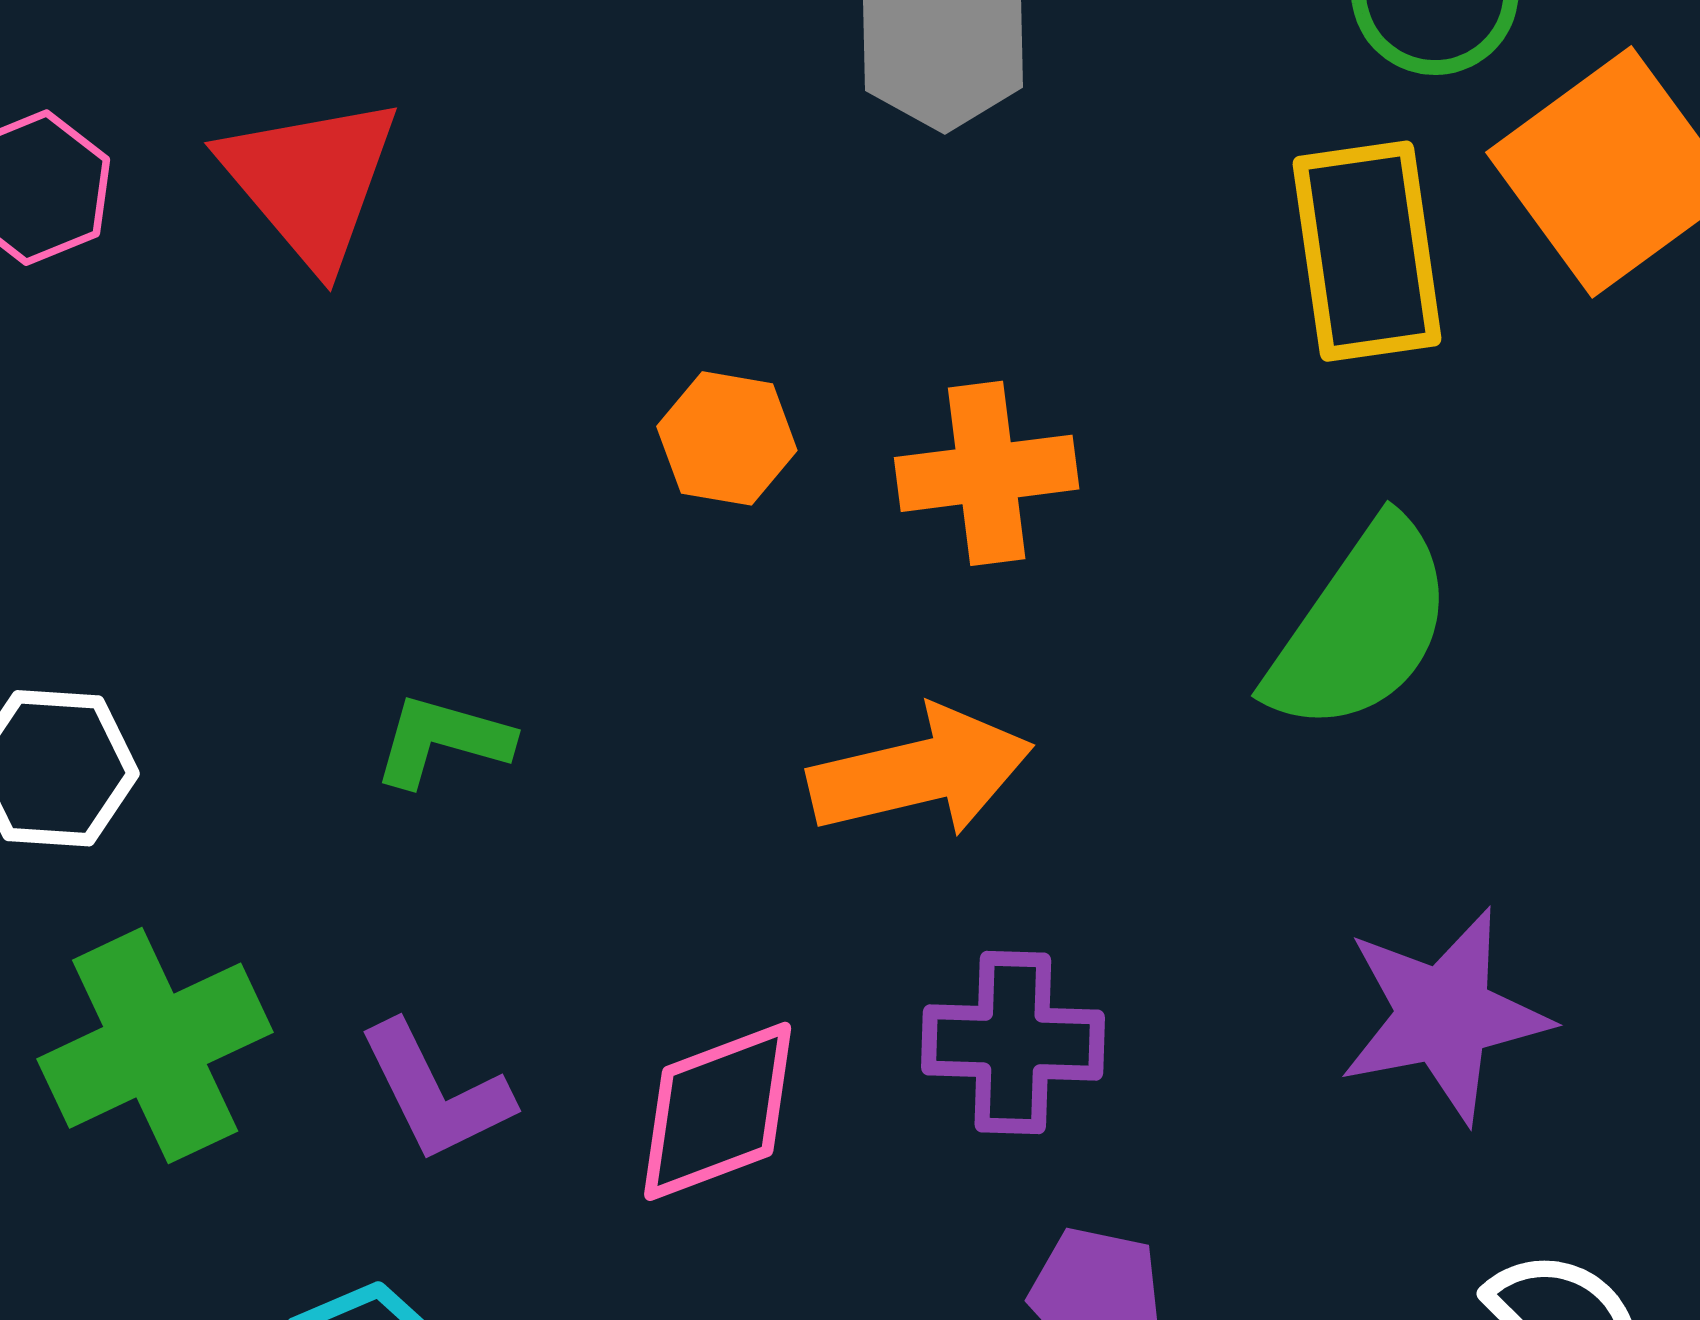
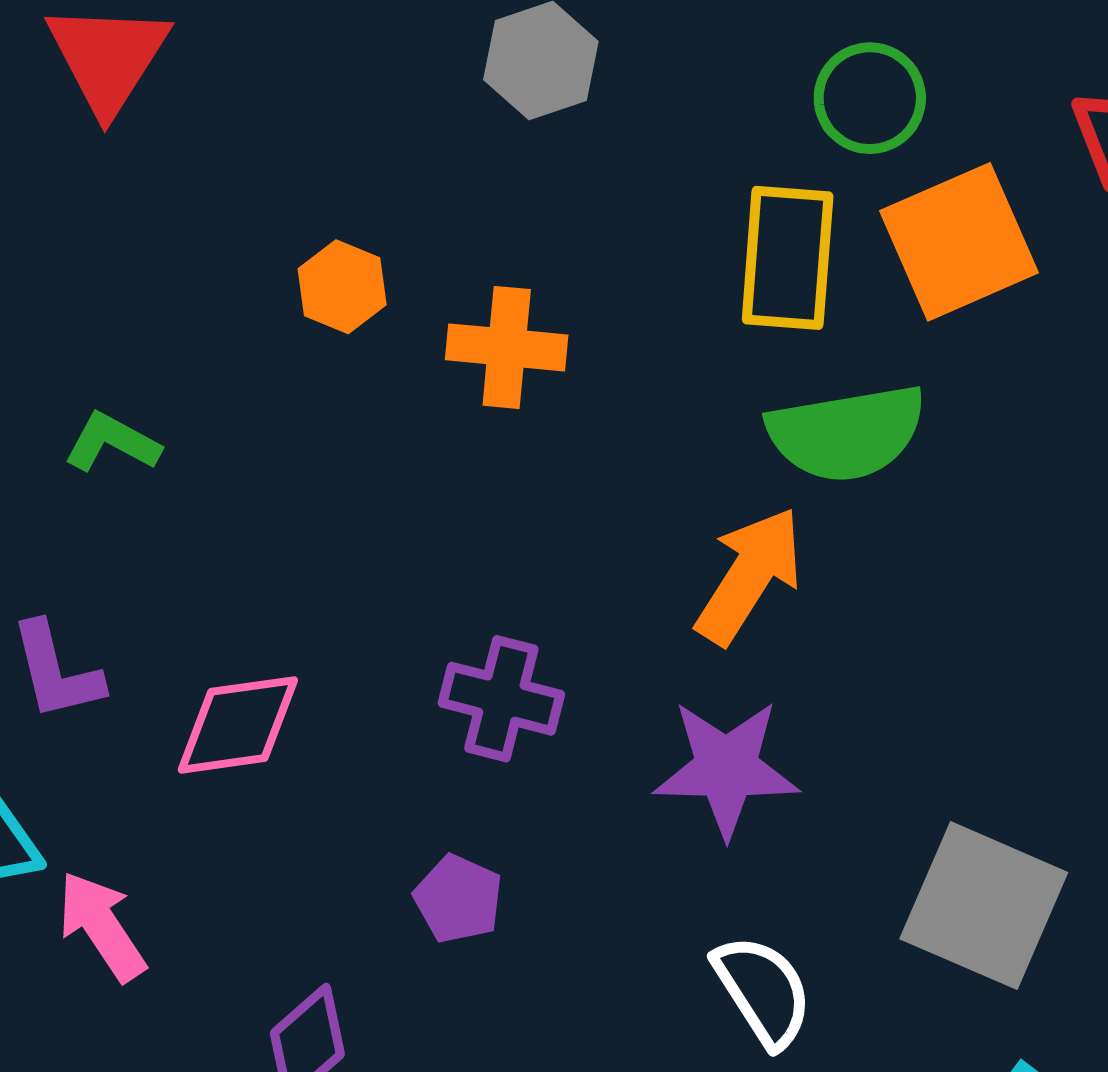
green semicircle: (1361, 627) -> (847, 433), moved, turned 33
orange arrow: (921, 772) -> (749, 576), moved, turned -57
purple cross: (1013, 1043) -> (501, 699), moved

